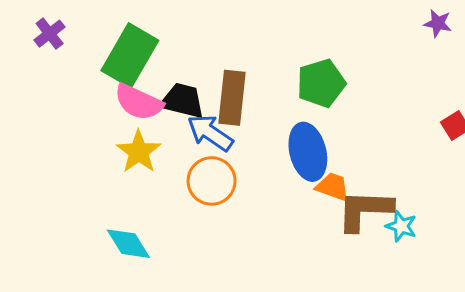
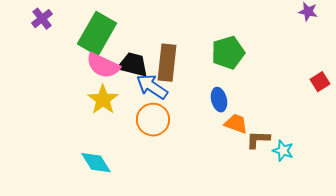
blue ellipse: (308, 152) -> (219, 100), size x0.6
brown L-shape: (365, 210) -> (258, 140), size x0.6

